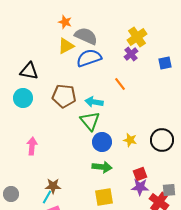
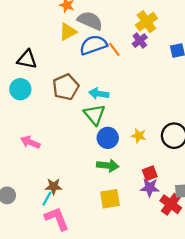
orange line: (120, 84) -> (114, 49), moved
brown pentagon: (64, 96) -> (66, 87), turned -30
pink arrow: (32, 146) -> (30, 142), turned -72

